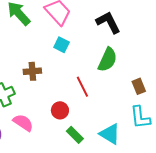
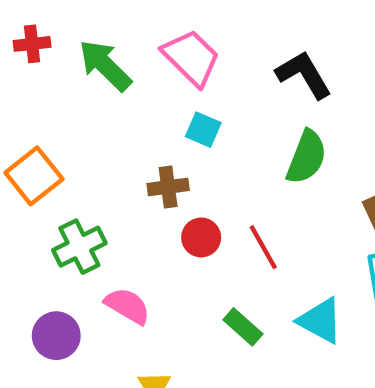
brown cross: (32, 71) -> (168, 187), moved
red line: (82, 87) -> (263, 247), moved
red circle: (60, 110) -> (201, 237), moved

